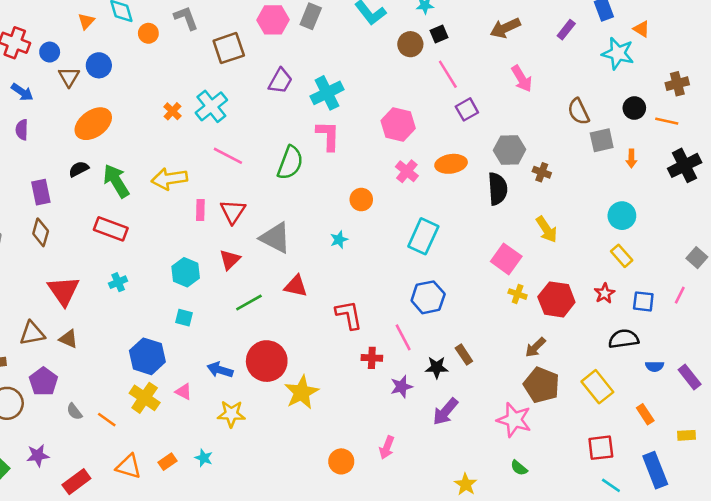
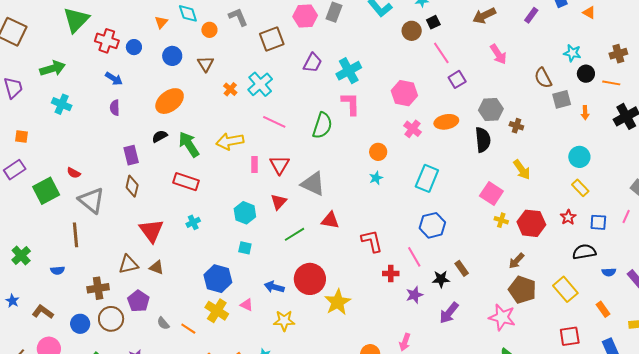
cyan star: (618, 53) -> (572, 53), moved, size x0.7
brown triangle: (69, 77) -> (205, 64), moved
cyan star: (339, 240) -> (376, 178), moved

